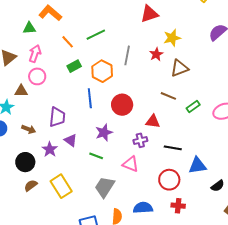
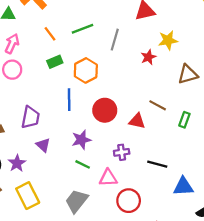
gray line: (127, 55) -> (115, 40), moved
brown triangle: (179, 68) -> (188, 74), moved
green rectangle: (193, 107) -> (184, 120), turned -40
red triangle: (153, 121) -> (137, 121), moved
purple star: (50, 149) -> (17, 163), moved
green line: (96, 156) -> (83, 164), moved
pink triangle: (131, 164) -> (108, 178), turned -30
red circle: (169, 180) -> (129, 201), moved

